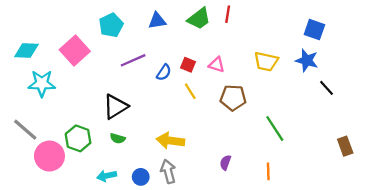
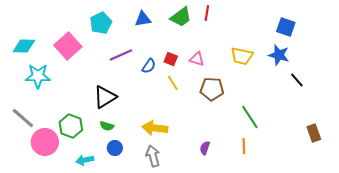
orange line: (268, 171) -> (244, 146), moved
cyan arrow: (107, 176) -> (85, 160), moved
blue circle: (141, 177) -> (115, 148), moved

